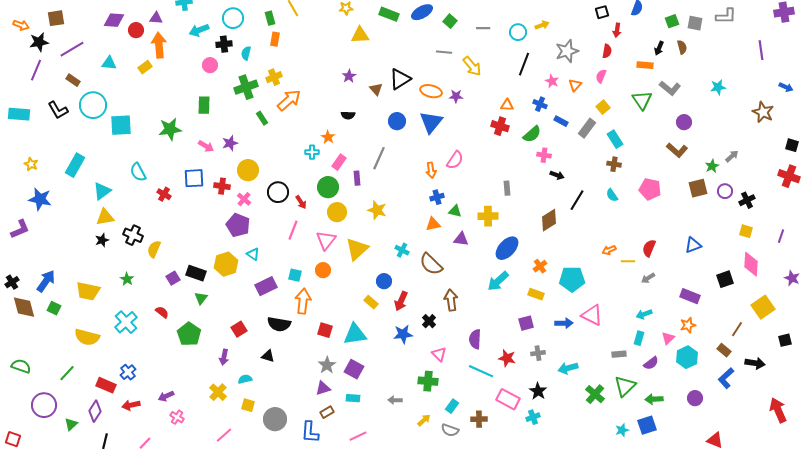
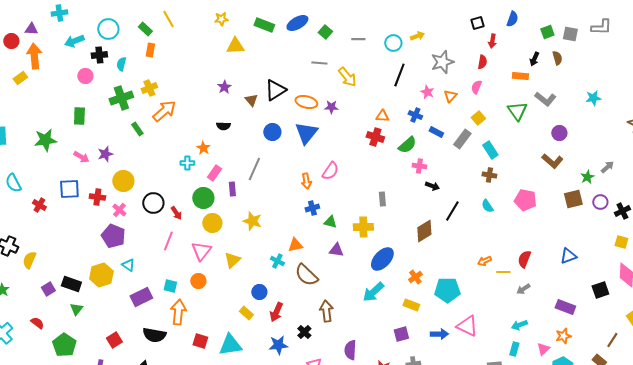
green rectangle: (270, 18) -> (145, 29), turned -32
orange triangle: (433, 224) -> (295, 245), moved
yellow triangle: (357, 249) -> (232, 260), size x0.7

